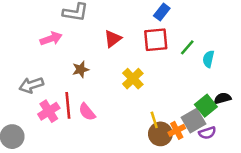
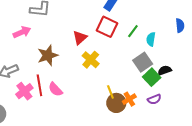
red triangle: (113, 39) -> (80, 38), moved
red square: (156, 40) -> (107, 27), turned 35
brown star: (81, 69) -> (48, 55), size x1.5
gray square: (194, 121) -> (143, 62), moved

